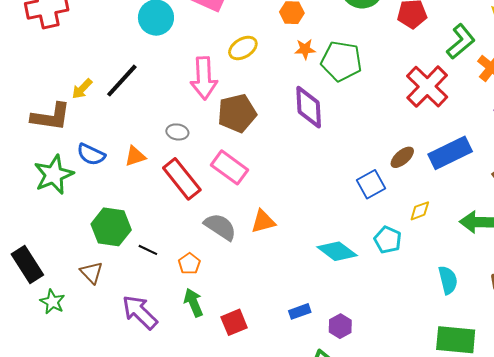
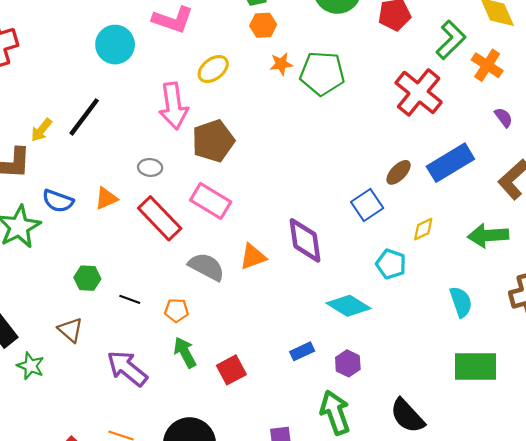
purple diamond: (309, 107) -> (305, 240), moved
green hexagon: (111, 227) -> (87, 278), size x0.6
cyan diamond: (337, 251) -> (349, 306), moved
orange pentagon: (189, 264) -> (176, 310), turned -30

